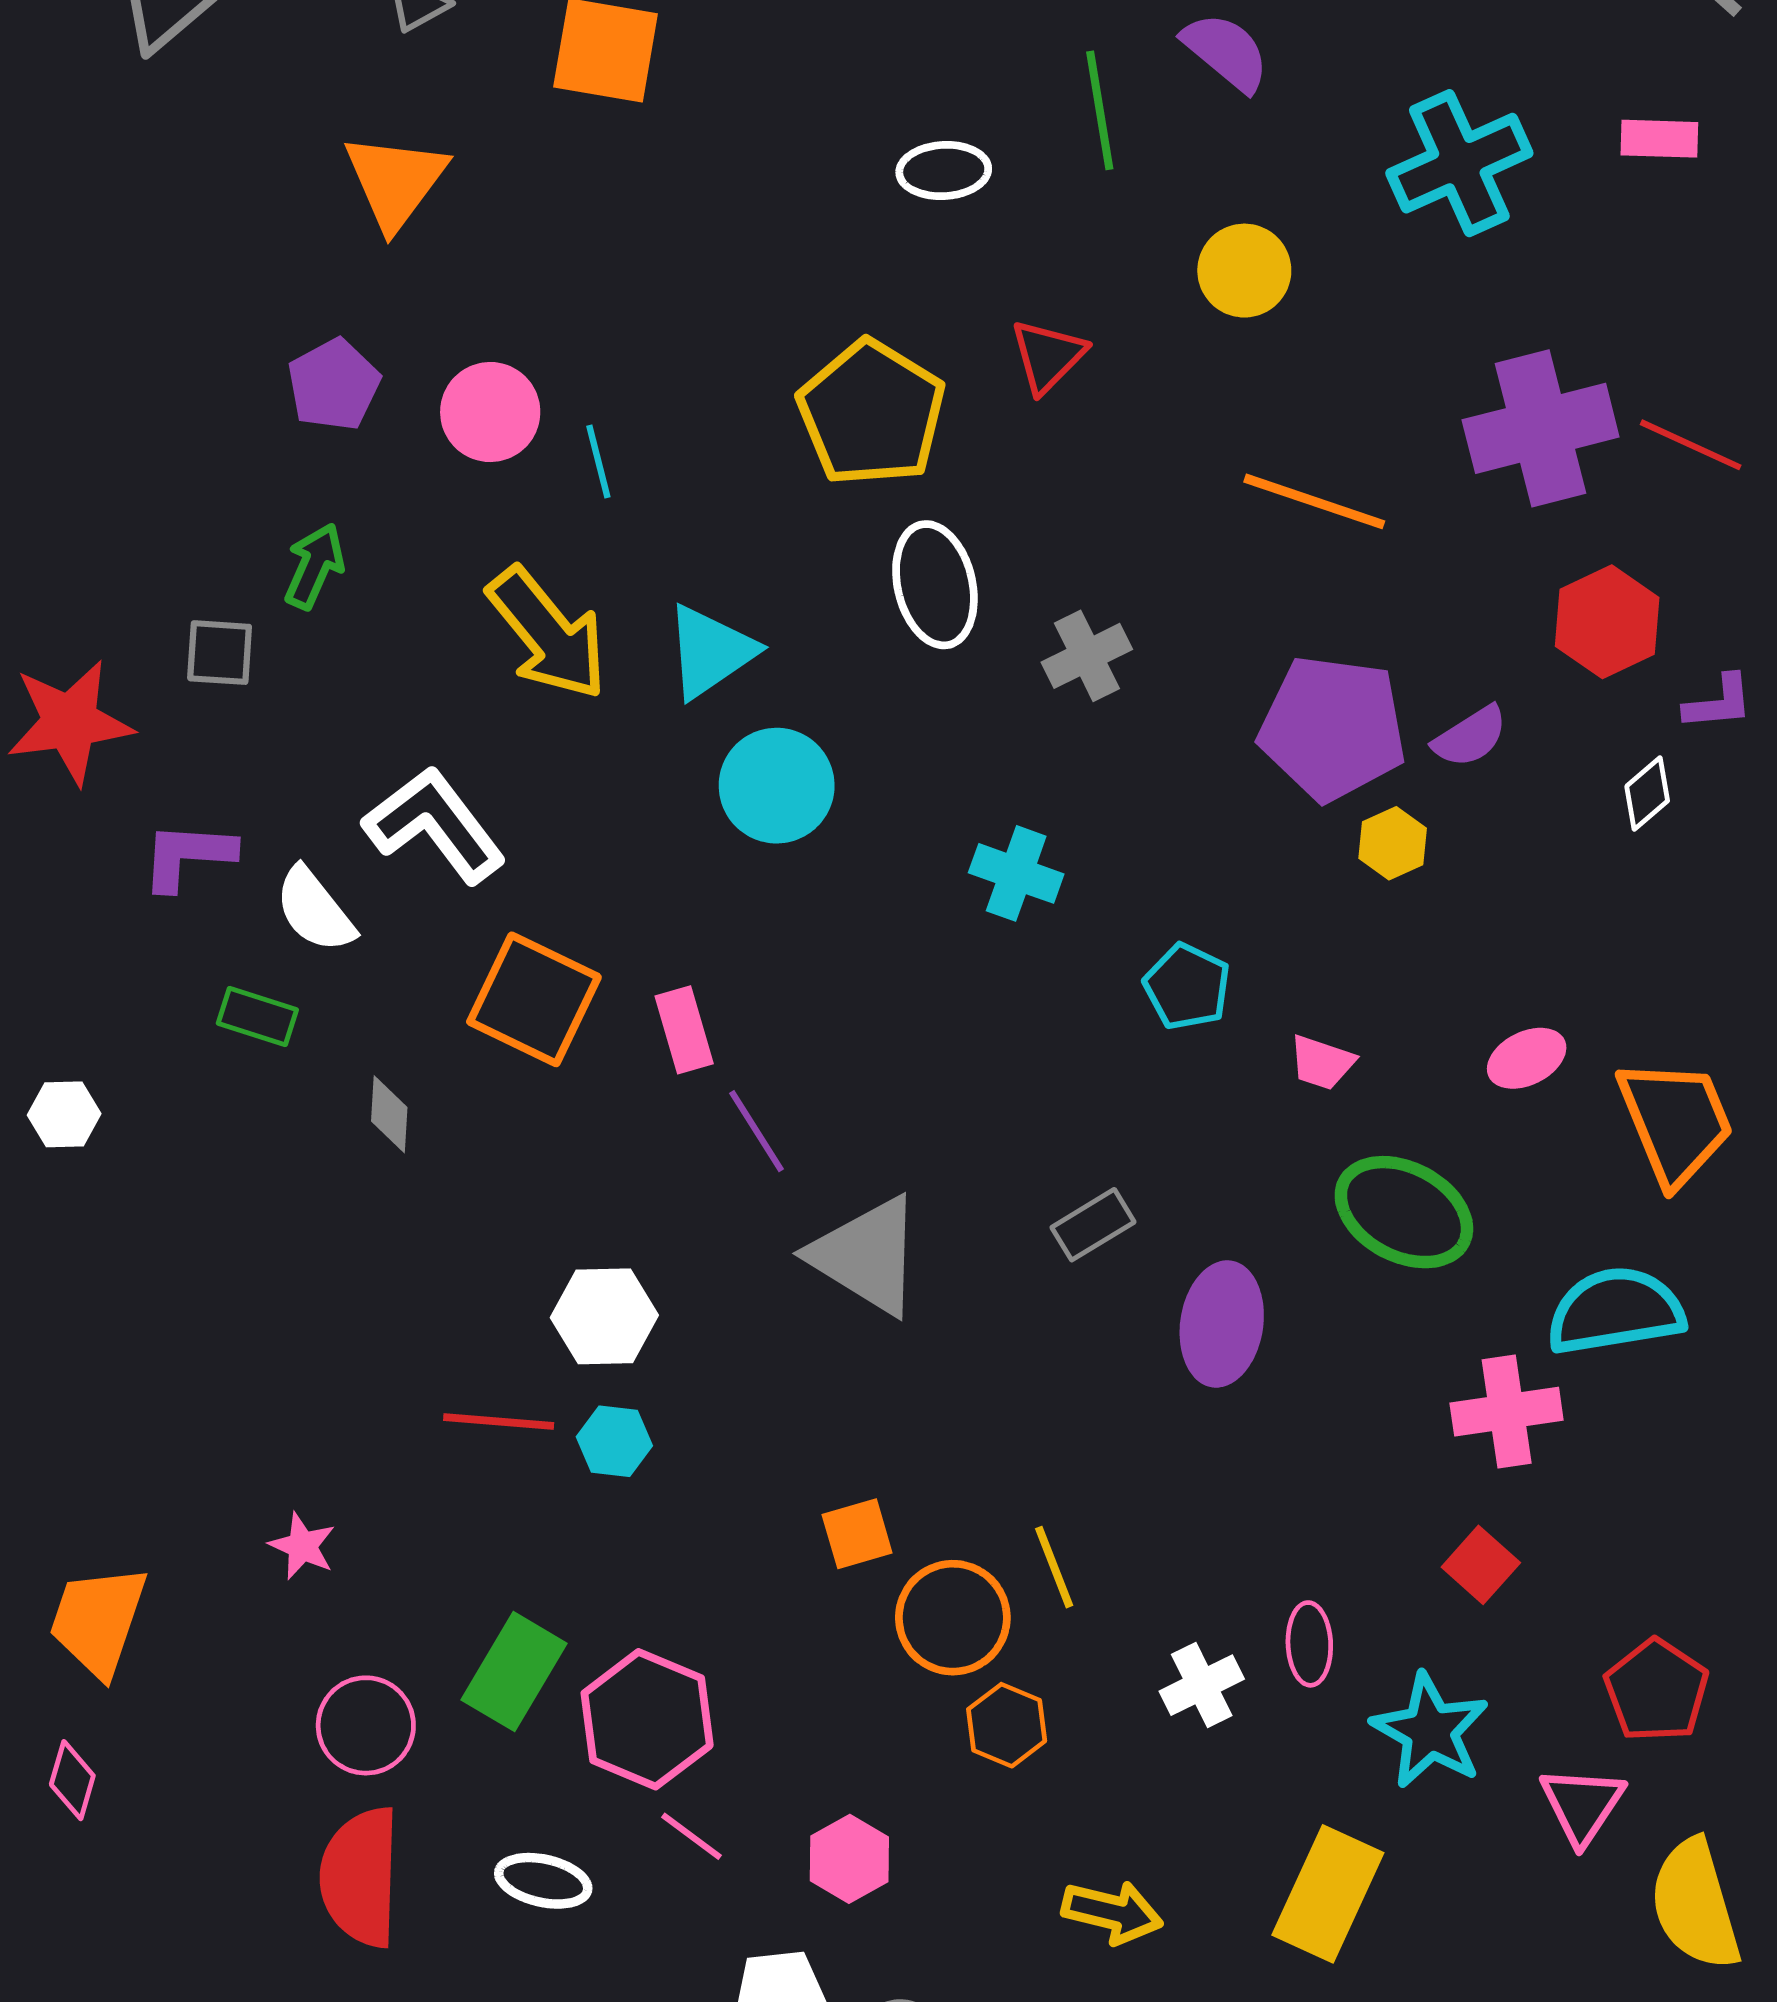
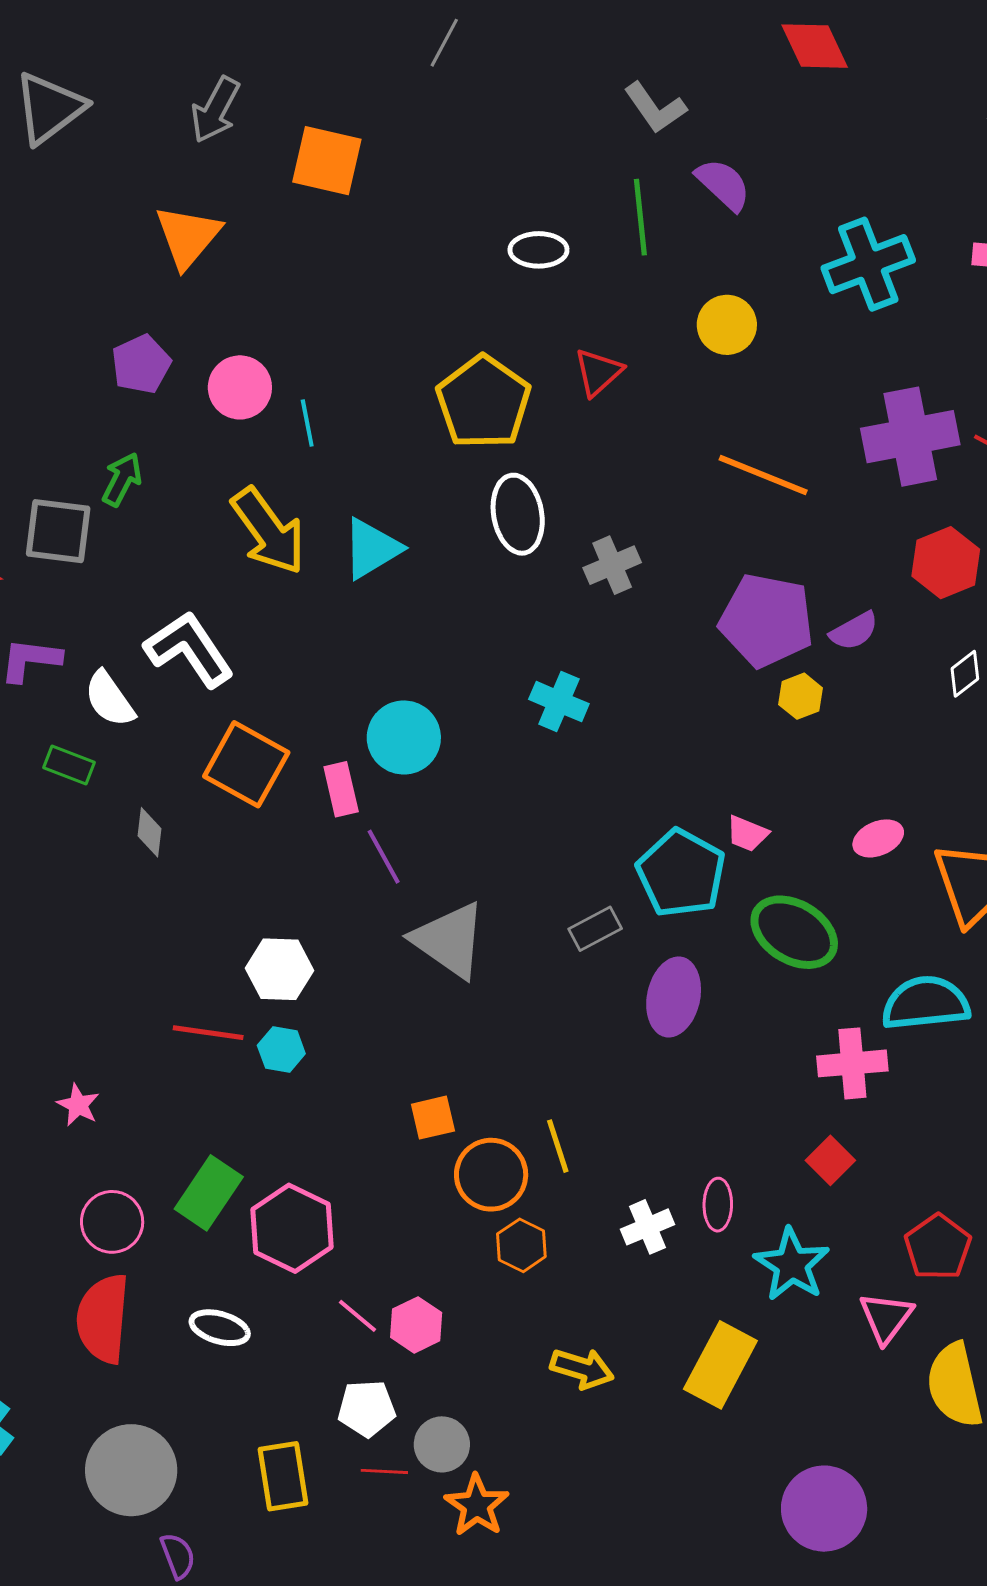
gray square: (220, 653) -> (58, 531), size x1.5
cyan circle: (777, 786) -> (404, 737), moved
cyan pentagon: (1187, 987) -> (681, 873), moved, size x1.6
pink line: (691, 1836) -> (357, 1316), moved

